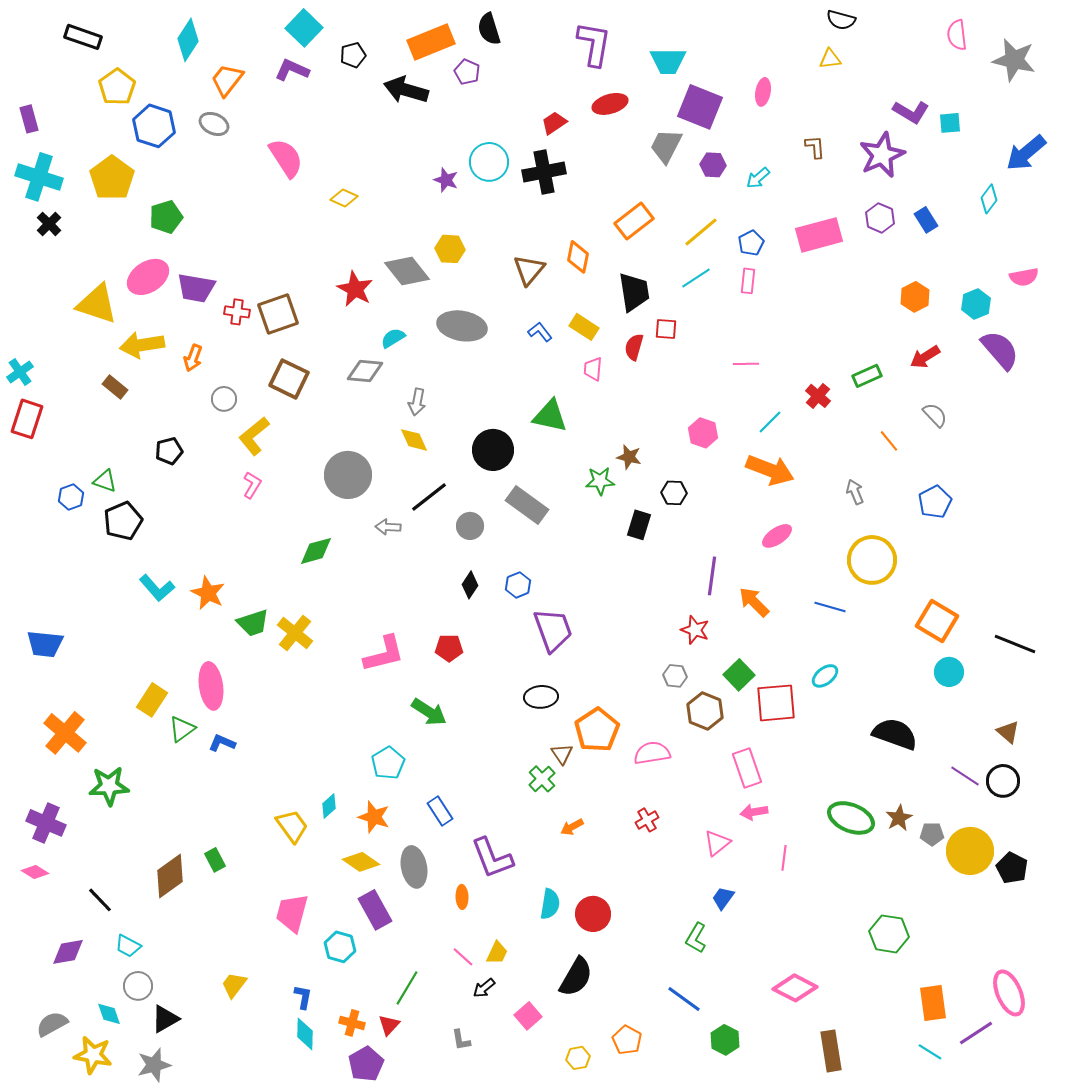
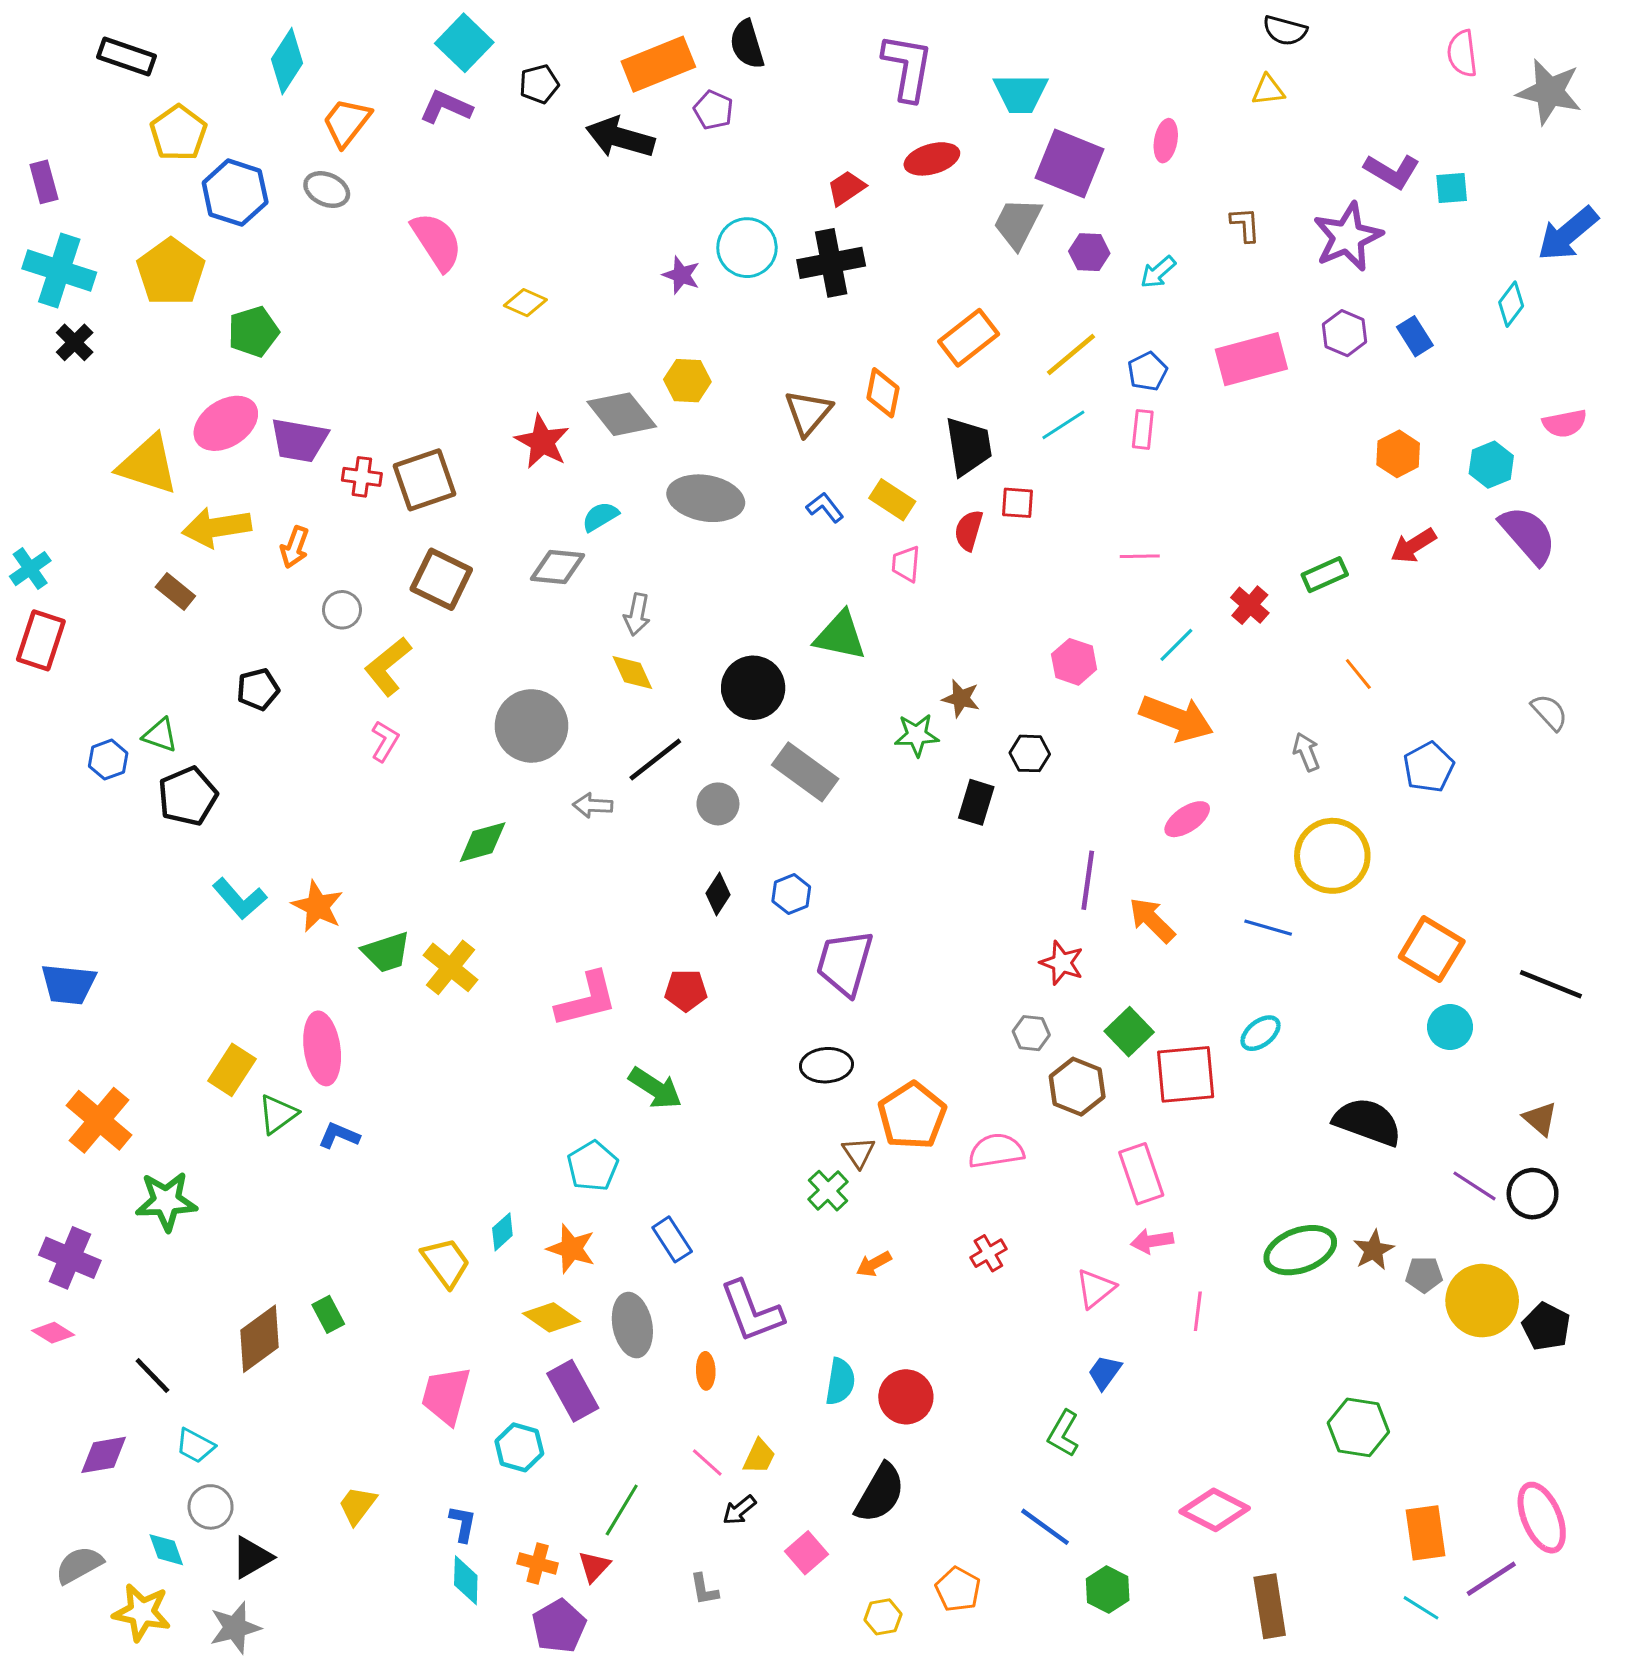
gray semicircle: (935, 415) -> (1549, 712), moved
purple trapezoid: (553, 630) -> (845, 963), turned -144
green ellipse: (851, 818) -> (1300, 1250), turned -42

